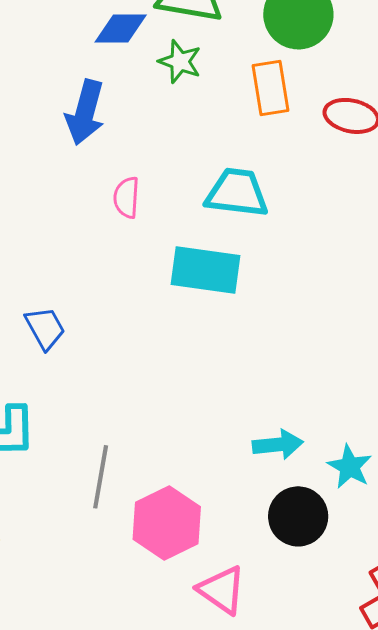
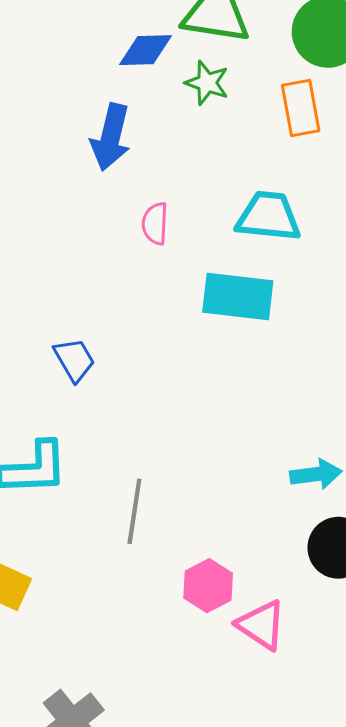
pink hexagon: (167, 523) -> (208, 586), moved, size x0.7

